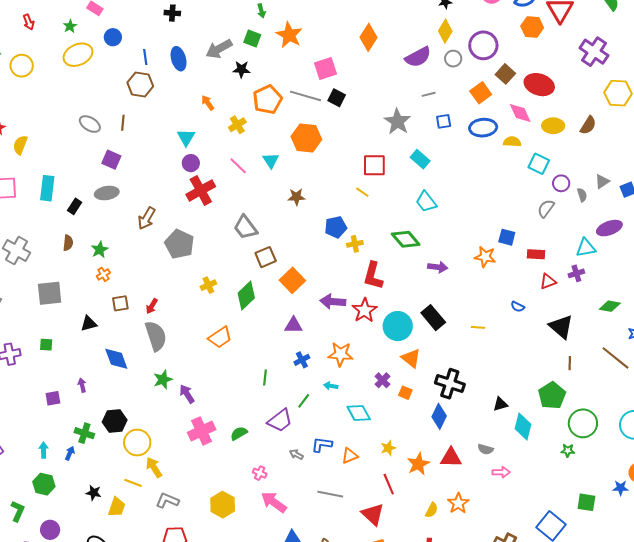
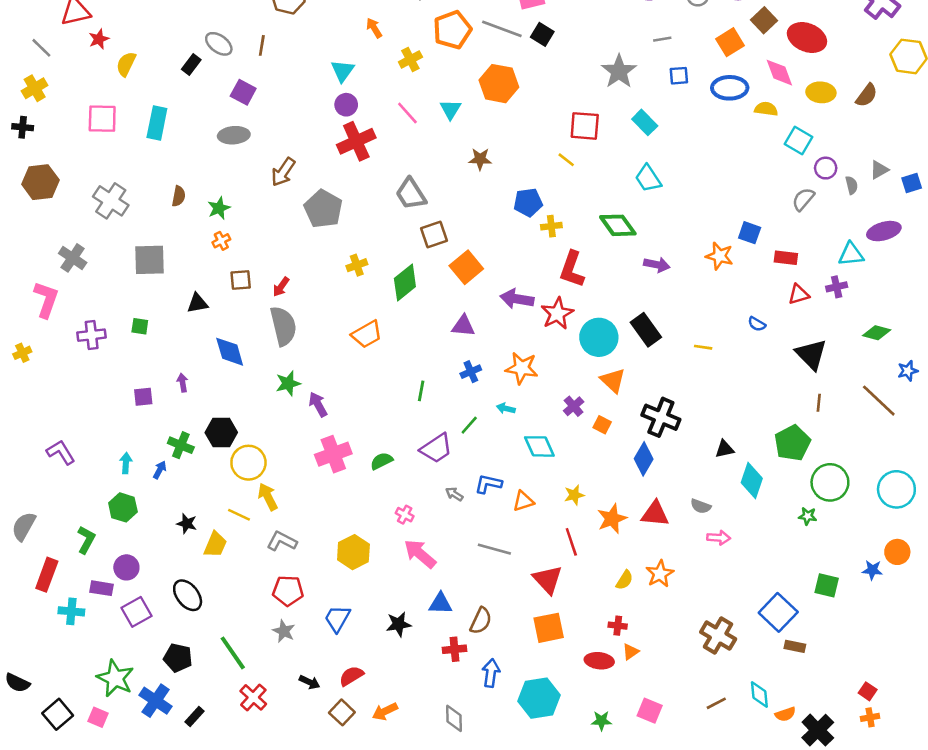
black rectangle: (75, 206) -> (191, 64), moved

